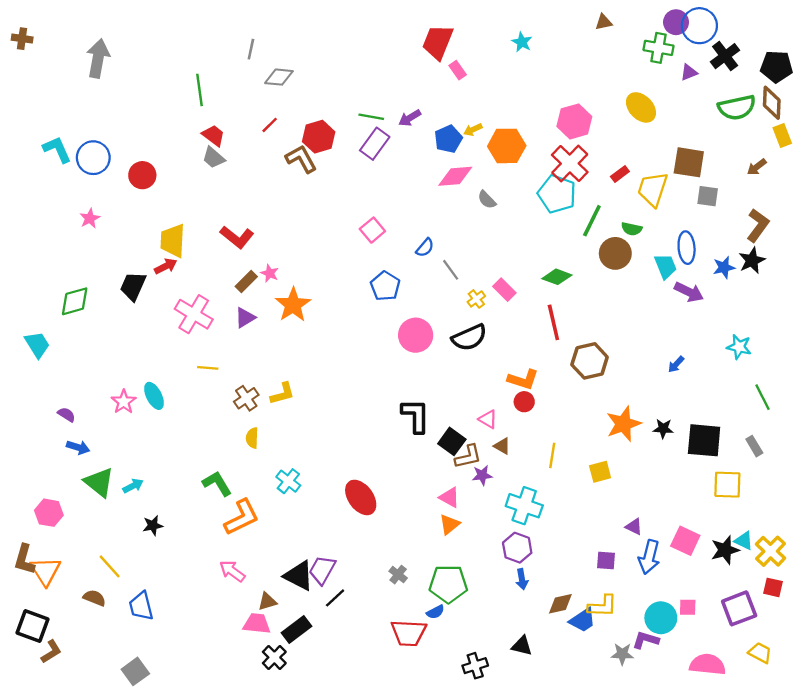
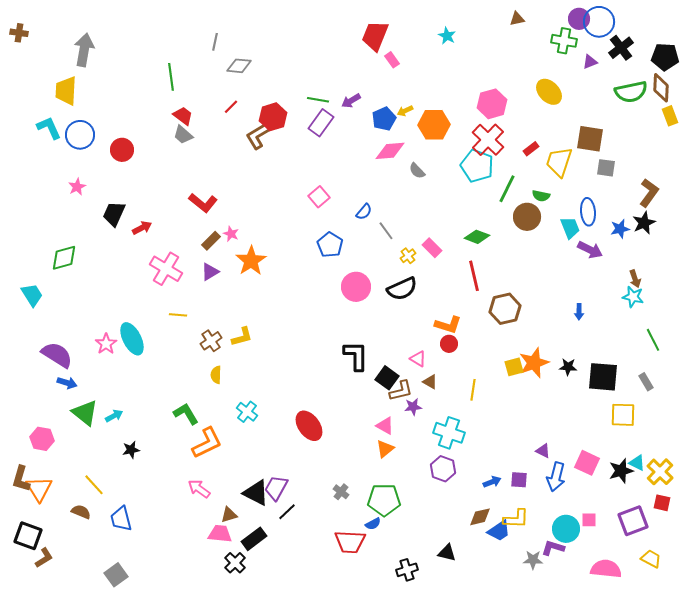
brown L-shape: (301, 159) -> (258, 136), turned -92
brown arrow: (757, 167) -> (635, 279), moved, turned -72
yellow trapezoid: (173, 241) -> (66, 91), moved
black trapezoid: (133, 286) -> (114, 214), moved
blue arrow: (676, 364) -> (579, 312), turned -42
cyan ellipse: (154, 396) -> (132, 339), size x1.4
purple semicircle: (66, 415) -> (57, 355), size x2.0
yellow square: (600, 472) -> (514, 367), moved
blue arrow: (522, 579) -> (492, 482), moved, turned -102

